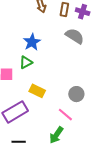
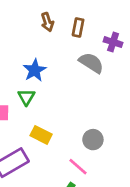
purple cross: (83, 12) -> (113, 42), moved
green triangle: (26, 62) -> (26, 97), turned -32

